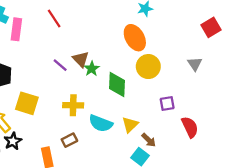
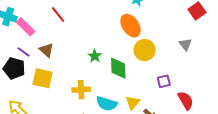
pink rectangle: (16, 29) -> (26, 27), turned -48
brown triangle: (81, 59) -> (46, 50), moved
purple line: (60, 65) -> (24, 52), moved
yellow square: (27, 103) -> (43, 78), moved

